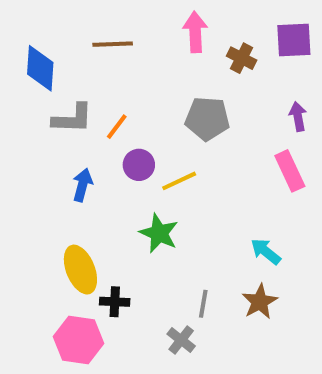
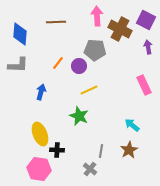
purple square: (294, 40) -> (146, 20), turned 30
brown cross: (242, 58) -> (120, 29), size x1.6
purple arrow: (298, 117) -> (148, 47), moved
gray L-shape: (72, 119) -> (18, 65), moved
gray pentagon: (207, 119) -> (95, 50), moved
purple circle: (139, 165) -> (79, 66), moved

